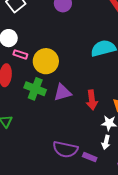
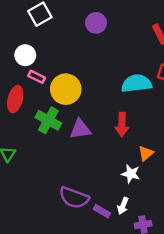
red arrow: (92, 100) -> (122, 125), moved
white arrow: (106, 142) -> (123, 206), moved

